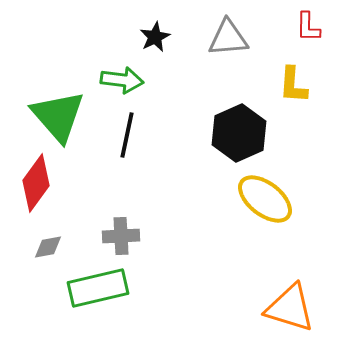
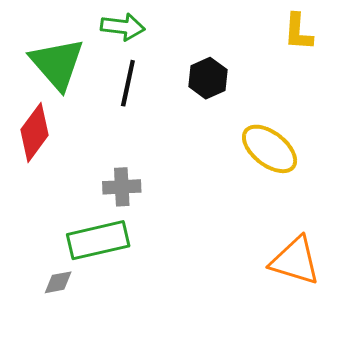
black hexagon: (239, 133) -> (208, 78), moved, size x0.7
gray diamond: (48, 247) -> (58, 282), moved

